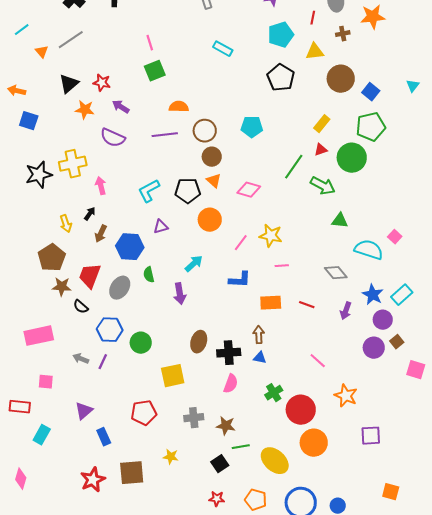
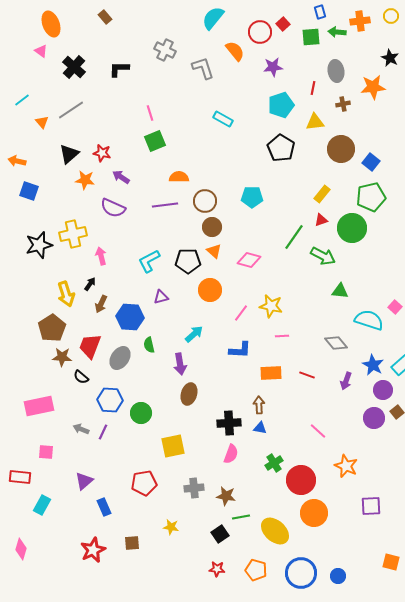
yellow arrow: (66, 224) -> (66, 294), size x1.4
brown ellipse: (199, 342) -> (189, 394), moved
brown square: (132, 473) -> (132, 543), size x0.6

